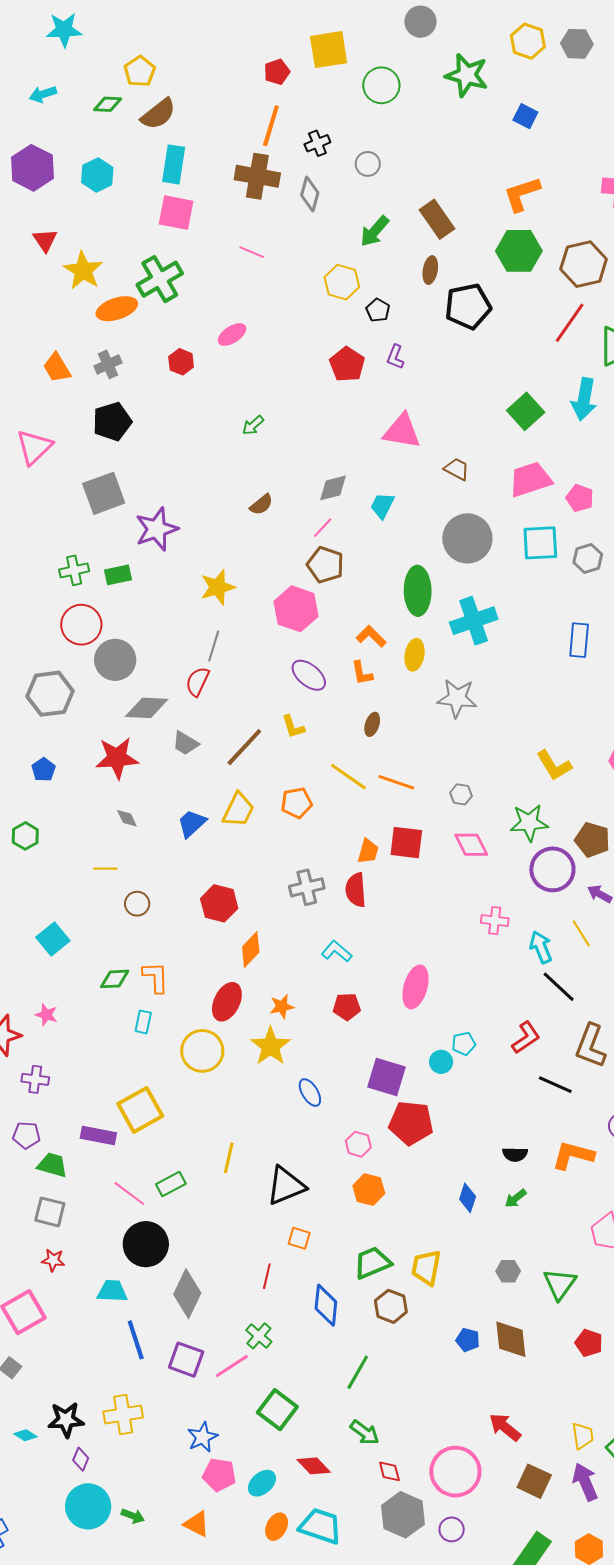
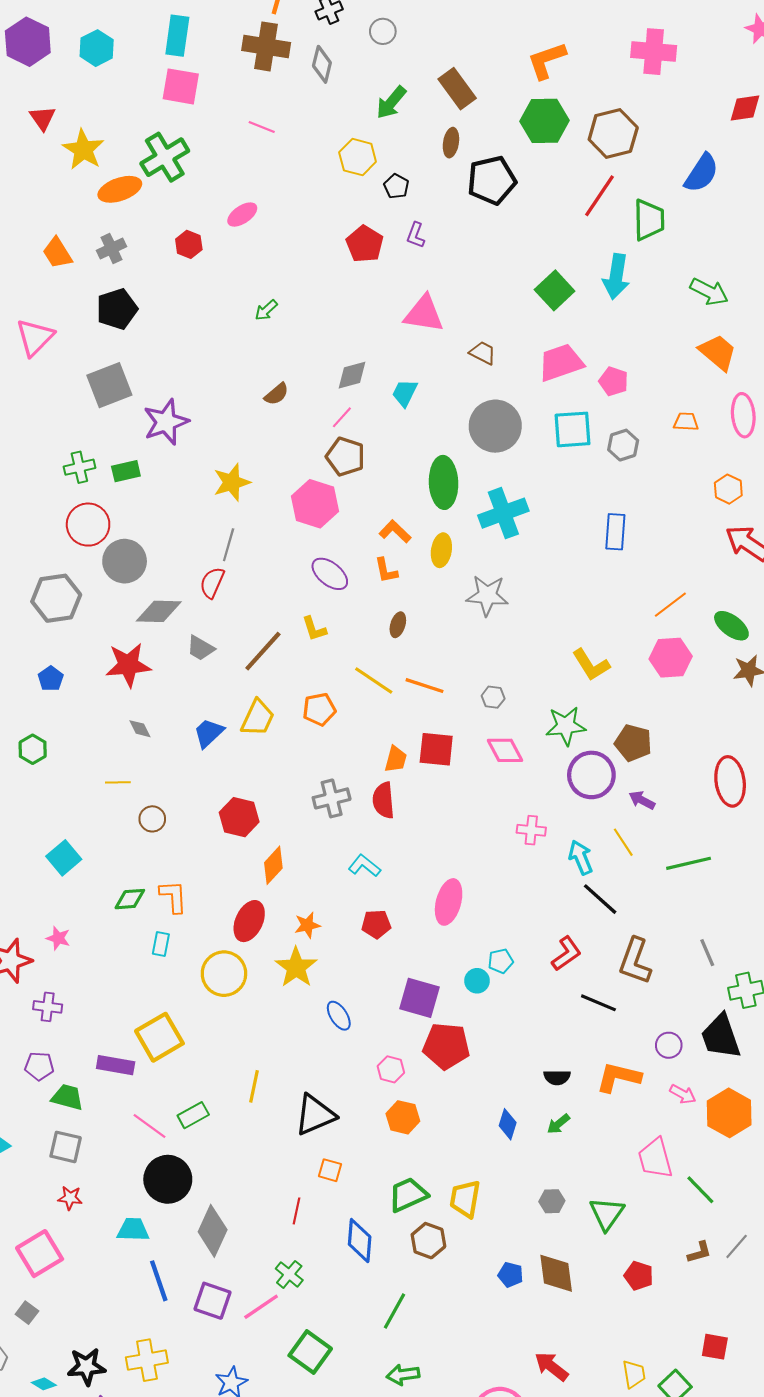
green arrow: (365, 1433) -> (403, 1375), turned 136

